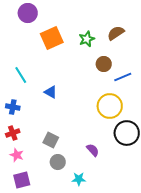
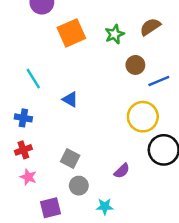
purple semicircle: (93, 150) -> (122, 171), turned 88
purple square: (22, 180) -> (50, 208), moved

